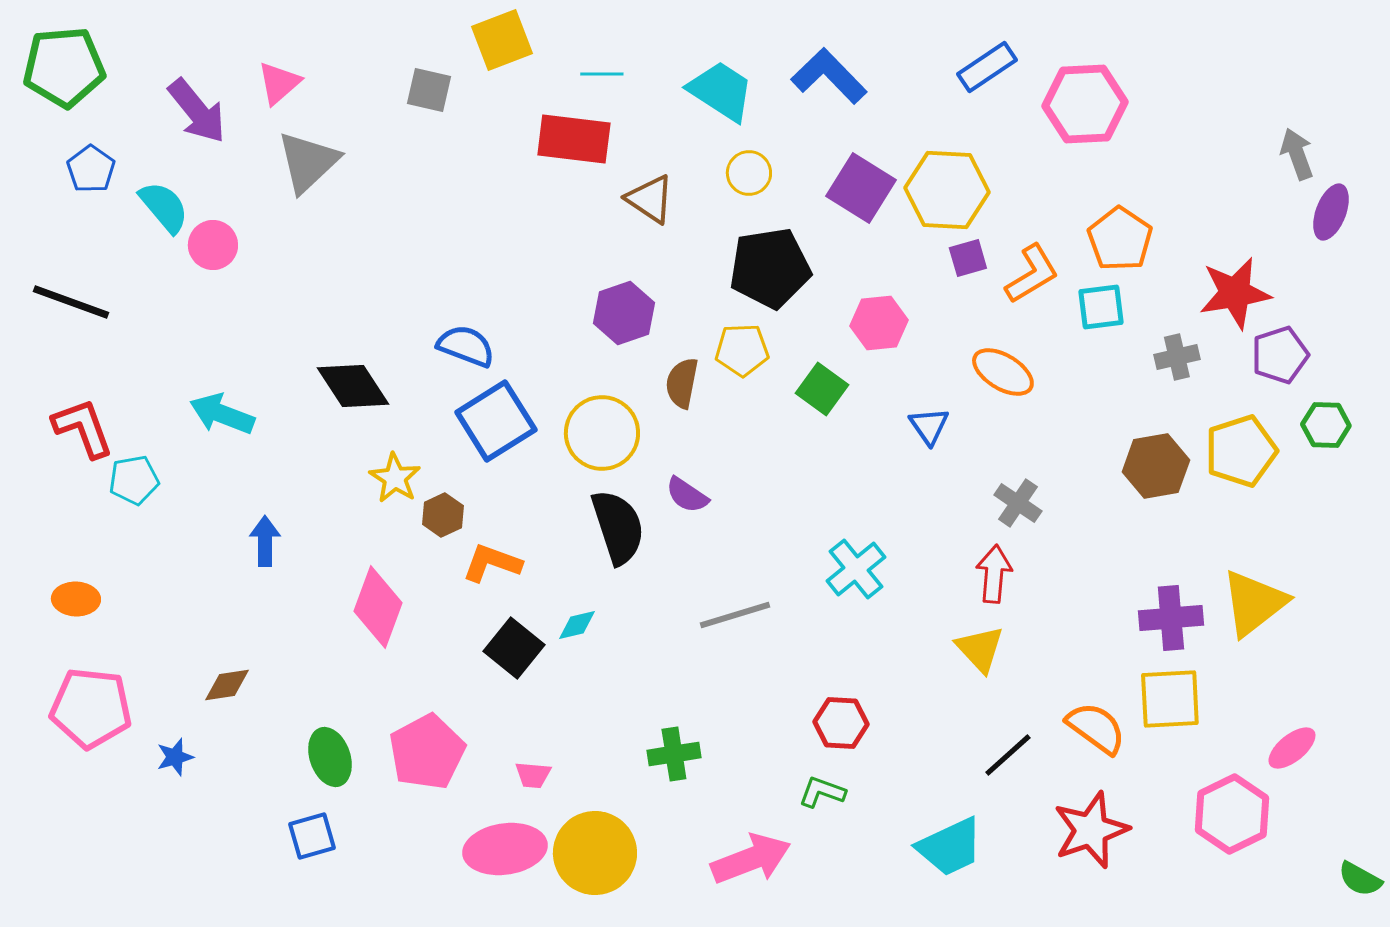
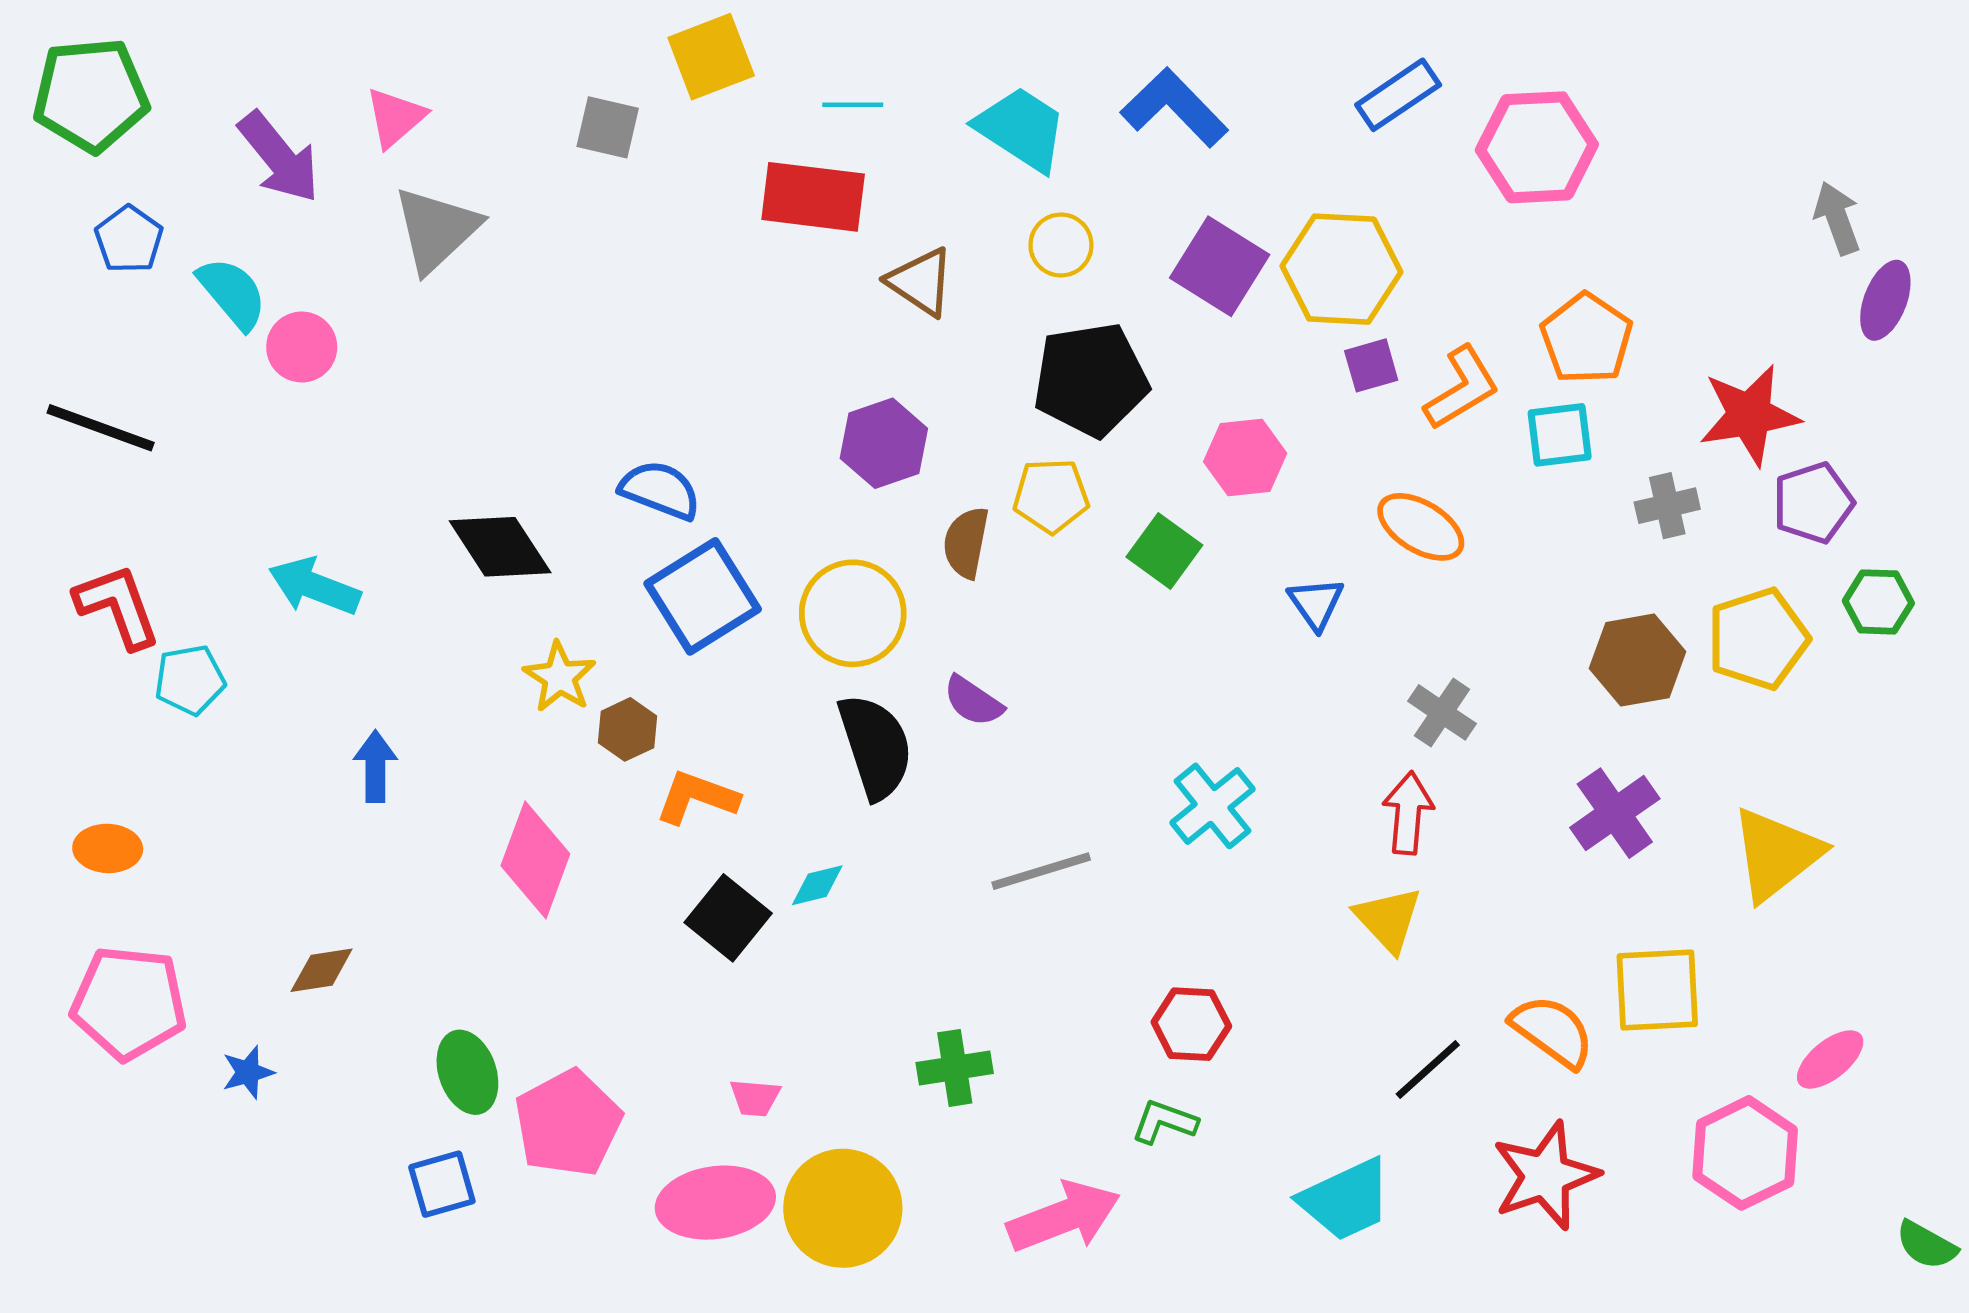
purple cross: (1171, 618) -> (1615, 813), moved, turned -30
pink pentagon: (427, 752) -> (568, 1123), moved

